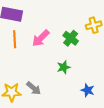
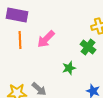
green cross: (71, 38) -> (88, 47), moved

